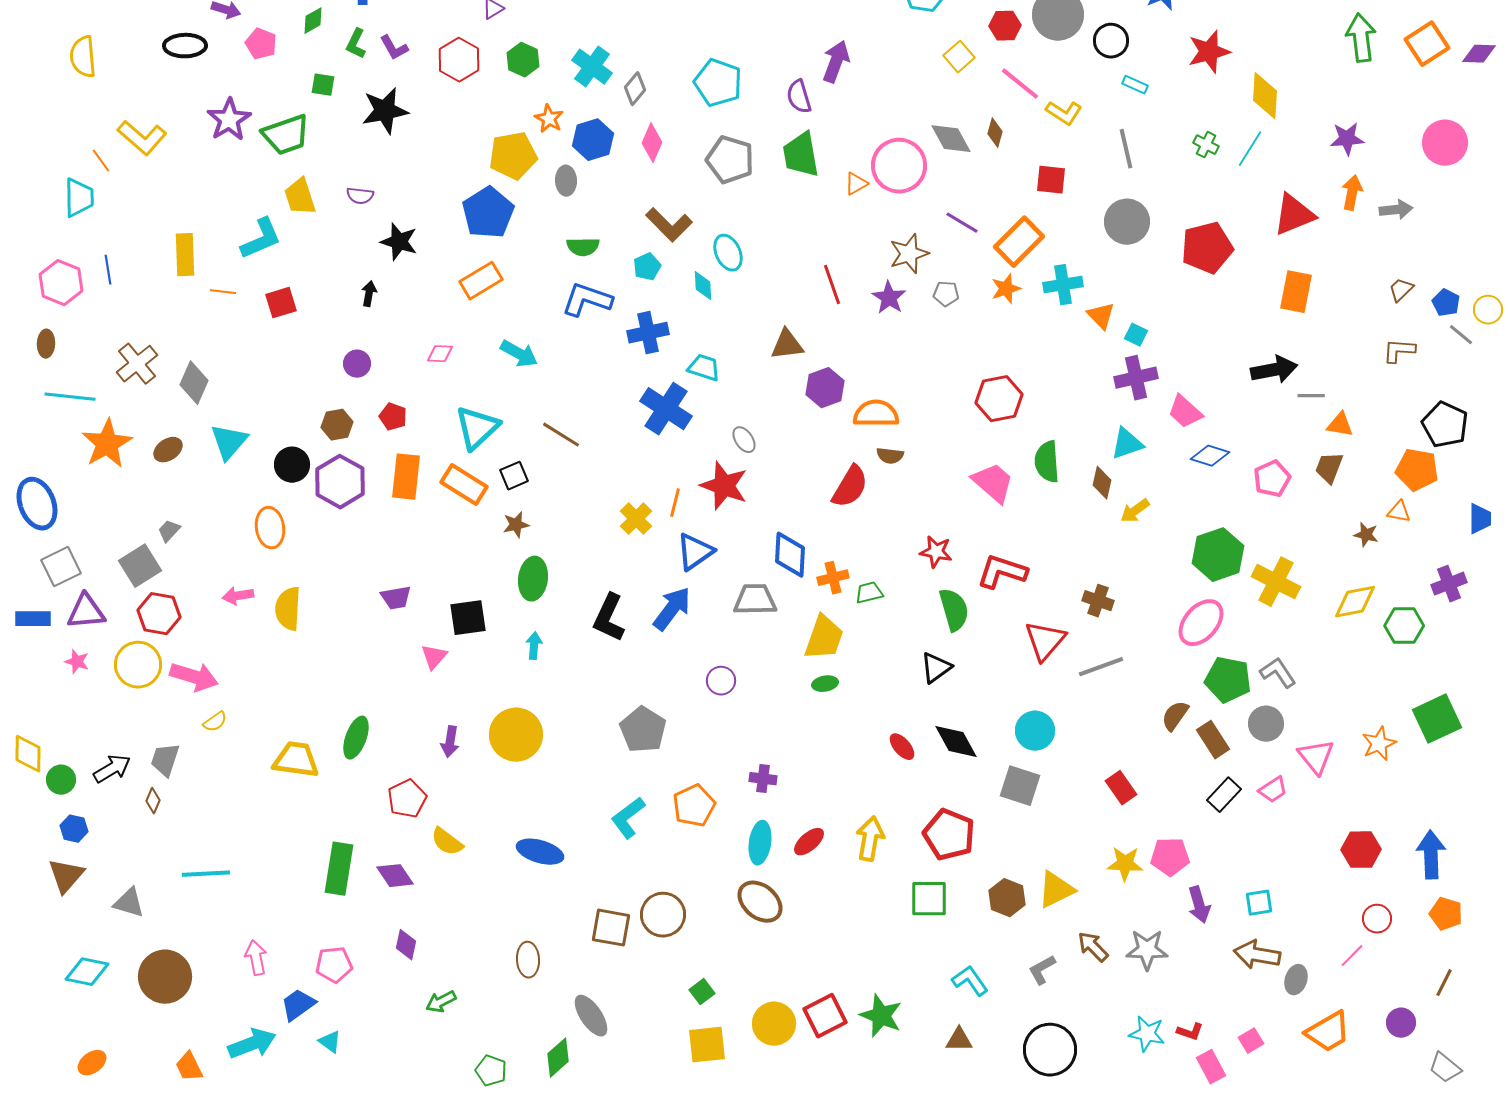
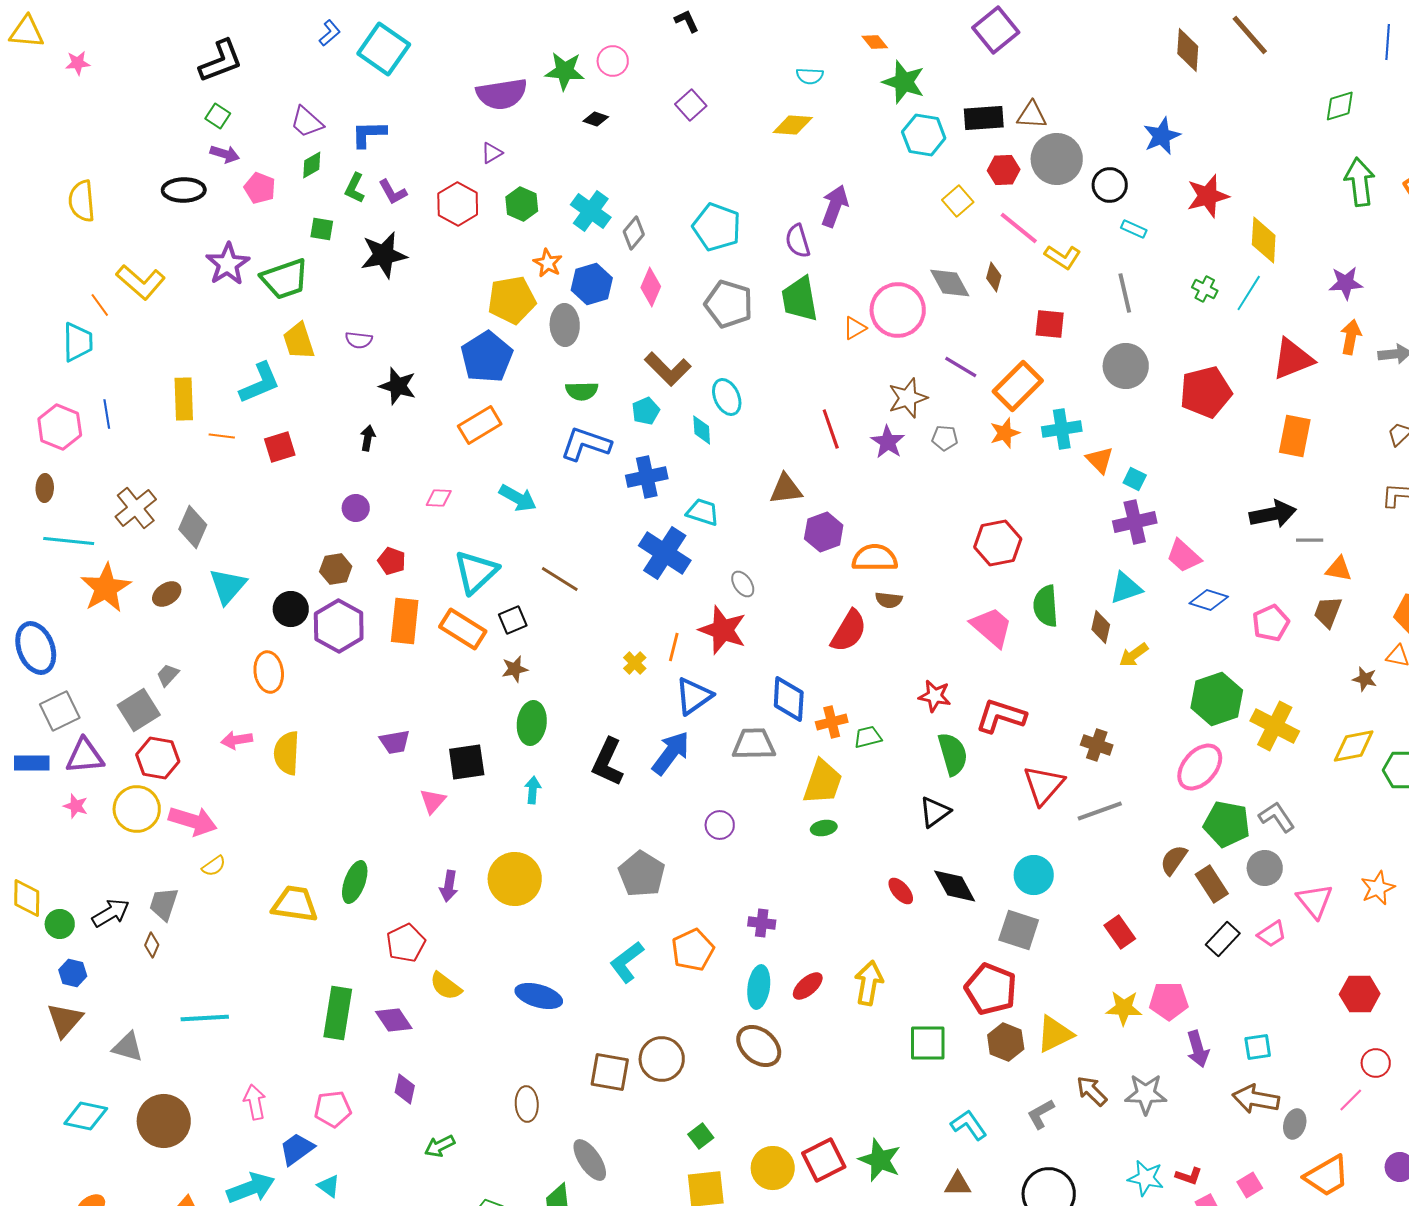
gray ellipse: (566, 181) -> (565, 325), size x1.4
yellow cross: (636, 519) -> (635, 663), size x0.7
red pentagon: (949, 835) -> (991, 989), moved

